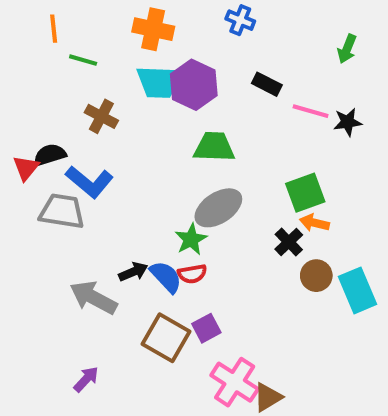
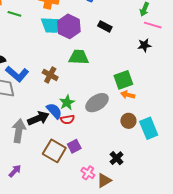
pink line: (311, 111) -> (153, 25), moved
brown cross: (101, 116) -> (50, 75), moved
gray ellipse: (218, 208) -> (97, 103), moved
black cross: (289, 242) -> (117, 158), moved
black arrow: (133, 272) -> (38, 118), size x1.5
blue semicircle: (166, 277) -> (54, 111), moved
gray arrow: (93, 298) -> (19, 131), turned 70
pink cross: (235, 382) -> (88, 173), size x0.6

